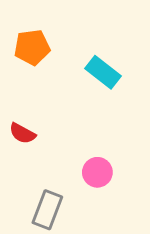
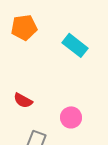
red semicircle: (22, 133) -> (23, 100), moved

